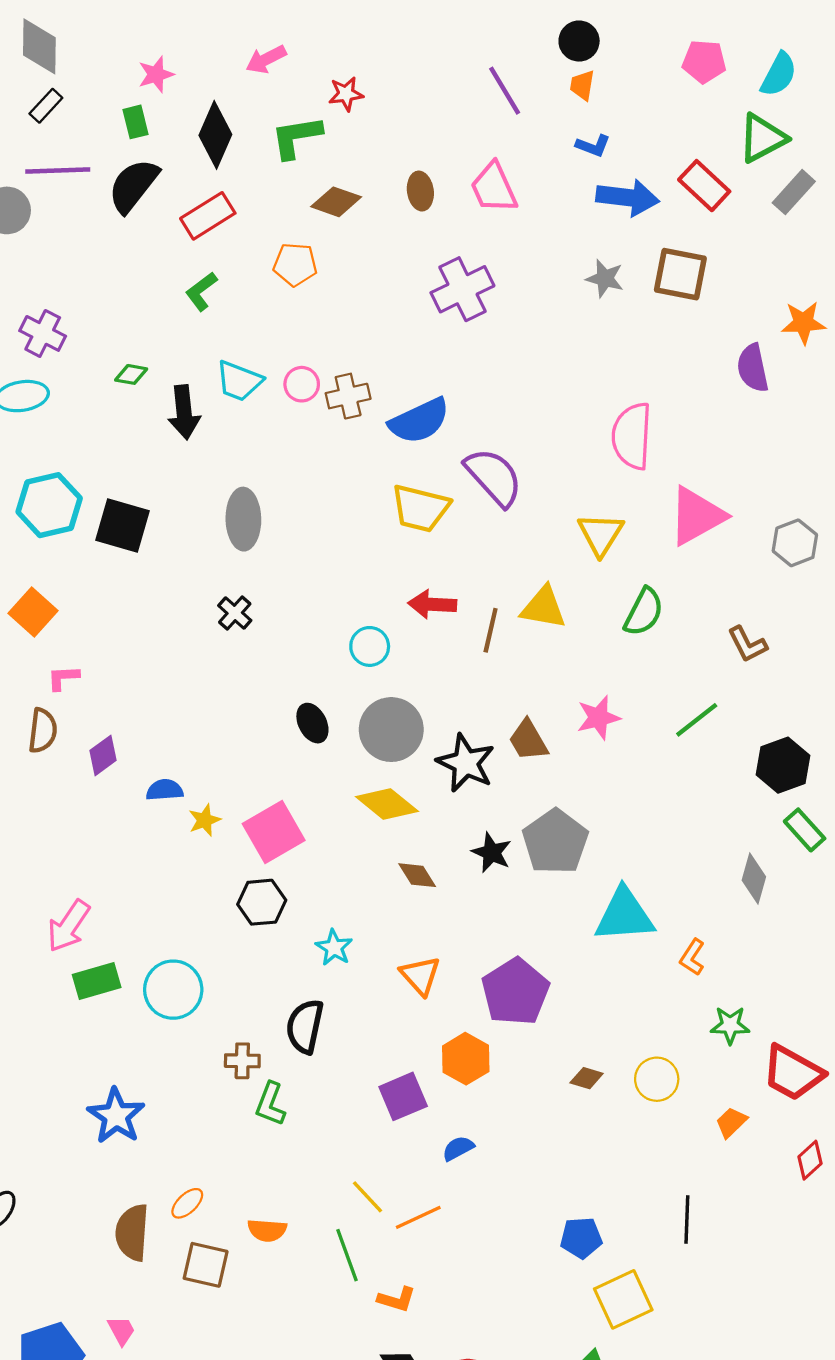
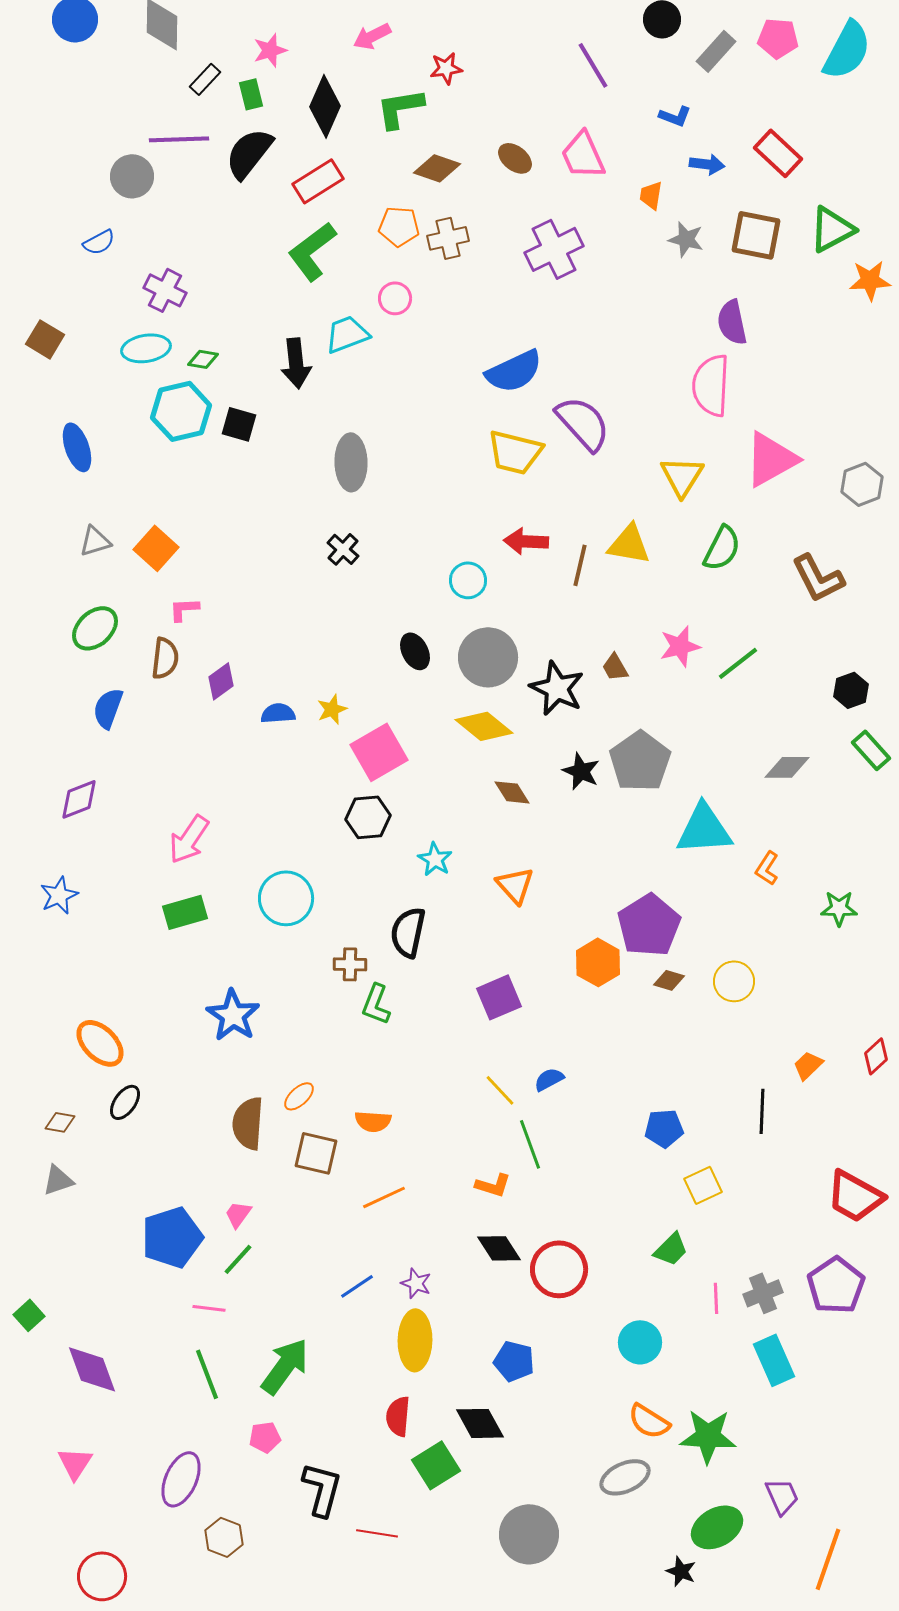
cyan semicircle: (779, 74) -> (847, 50), size x1.4
orange trapezoid: (582, 85) -> (651, 195), moved
black rectangle: (46, 106) -> (205, 79), moved
green triangle: (762, 138) -> (832, 229), moved
brown ellipse: (420, 191) -> (515, 158), turned -44
gray rectangle: (794, 192) -> (716, 51), moved
blue arrow: (628, 197) -> (707, 164), size x0.6
green L-shape: (201, 291) -> (312, 251), size x1.6
purple semicircle: (753, 368) -> (732, 322), moved
green diamond: (131, 374) -> (203, 359), moved
cyan trapezoid: (239, 381) -> (347, 334), turned 138
pink circle: (302, 384) -> (395, 298), moved
brown cross: (348, 396) -> (448, 238), moved
cyan hexagon: (49, 505) -> (181, 411), moved
black square: (123, 526) -> (239, 424), moved, size x0.7
brown L-shape: (747, 644) -> (818, 578), size x1.4
green line: (697, 720) -> (738, 663), moved
brown trapezoid: (528, 740) -> (615, 667), size x0.7
black hexagon: (783, 765) -> (851, 690), size x0.7
yellow star: (205, 820) -> (332, 709), moved
gray diamond: (754, 878) -> (787, 767), moved, turned 75
green rectangle: (97, 981) -> (185, 912), moved
purple pentagon: (515, 992) -> (649, 925), moved
green star: (730, 1025) -> (839, 908), moved
orange hexagon: (466, 1059) -> (598, 962), moved
red trapezoid: (793, 1073) -> (855, 1196), moved
orange trapezoid: (731, 1122) -> (808, 1065), moved
blue semicircle: (458, 1148) -> (549, 1079), moved
yellow line: (367, 1197) -> (500, 1090), moved
orange line: (418, 1217) -> (384, 1197), moved
green line: (347, 1255) -> (530, 1144), moved
yellow square: (623, 1299) -> (703, 1185), size x0.7
pink trapezoid: (121, 1331) -> (238, 1214), turned -116

